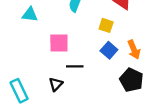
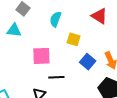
yellow square: (106, 25) -> (74, 39), moved

